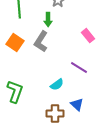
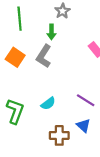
purple line: (79, 68) -> (86, 100), moved
cyan semicircle: (57, 85) -> (48, 104), moved

